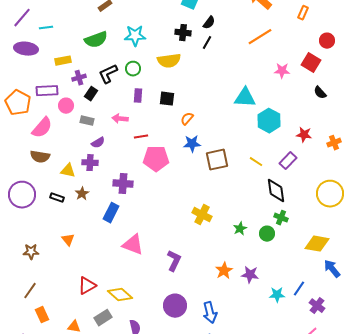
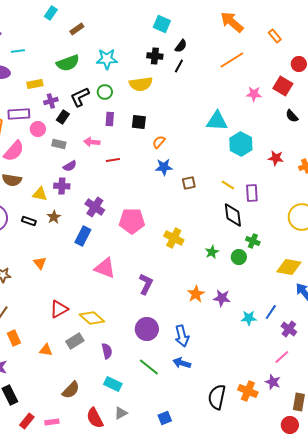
orange rectangle: (303, 13) -> (275, 36), turned -64
pink pentagon: (156, 159) -> (132, 221), moved
brown square: (217, 160) -> (189, 183), size x0.6
purple rectangle: (288, 161) -> (252, 193), moved, turned -48
purple cross: (123, 184) -> (95, 207), turned 30
black diamond: (276, 191) -> (233, 215), moved

